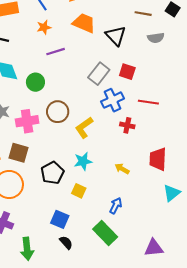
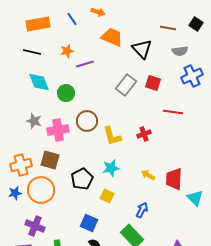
orange star: (44, 27) -> (67, 51), moved
blue cross: (113, 100) -> (192, 76), moved
red cross: (127, 125) -> (144, 134), moved, turned -32
yellow L-shape: (84, 127) -> (112, 136), turned -70
red trapezoid: (158, 159) -> (174, 179), moved
cyan triangle: (172, 193) -> (195, 198), turned -36

